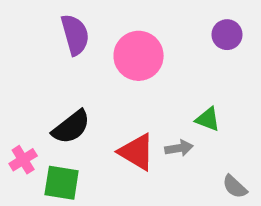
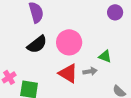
pink circle: (139, 56) -> (69, 42), moved
black semicircle: (71, 127) -> (37, 44), moved

